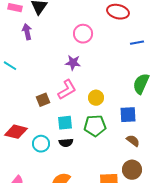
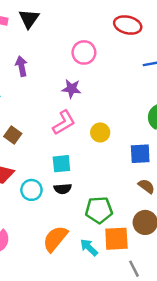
purple arrow: (27, 32) -> (21, 66), moved
brown square: (43, 100) -> (13, 135), moved, turned -32
green pentagon: (95, 126) -> (99, 210), moved

